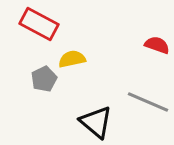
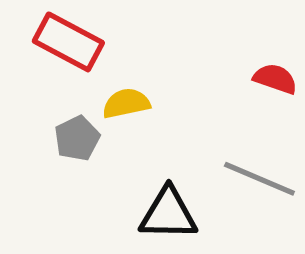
black triangle: (96, 122) -> (168, 214), turned -39

